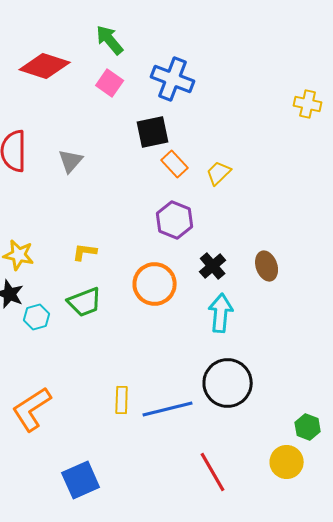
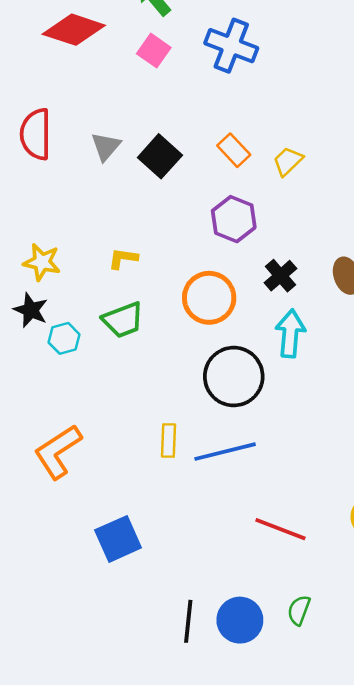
black square: (153, 132) -> (160, 156), moved, turned -36
black circle: (228, 383) -> (234, 377), moved
red line: (213, 472) -> (280, 529), turned -39

